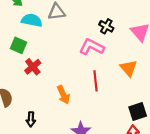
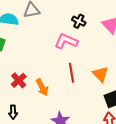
red cross: (33, 67) -> (19, 80), moved
orange triangle: (129, 68) -> (100, 74), moved

